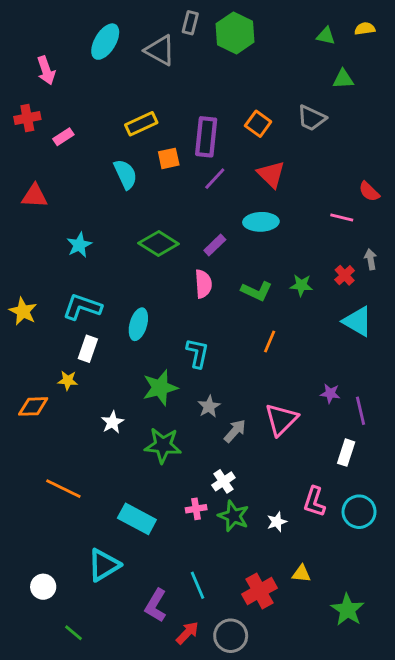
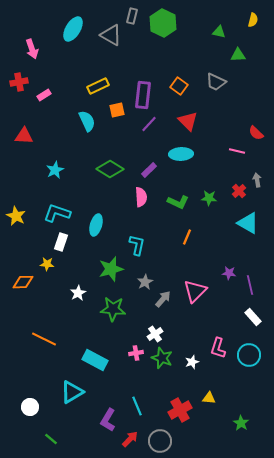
yellow semicircle: (365, 29) -> (253, 20), turned 112
green triangle: (326, 36) -> (219, 32), moved
white rectangle: (346, 453) -> (253, 317), moved, turned -60
green star: (347, 610) -> (241, 423), size x0.7

